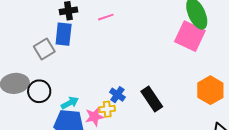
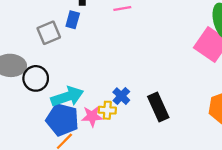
blue rectangle: (64, 34) -> (73, 20), size x0.7
cyan arrow: (70, 103) -> (67, 97), size x1.6

